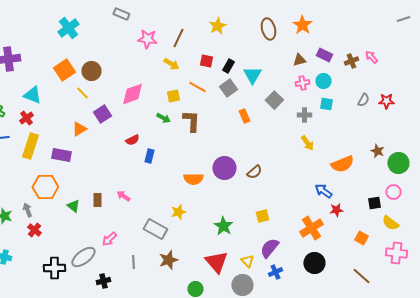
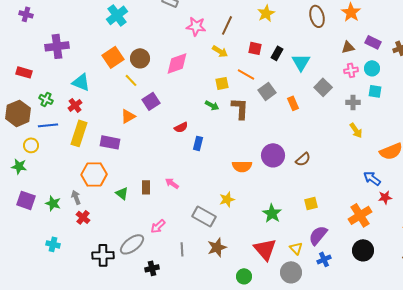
gray square: (228, 88) -> (267, 91), moved
pink diamond: (132, 94) -> (177, 63), moved

